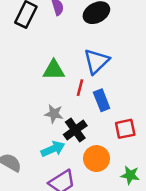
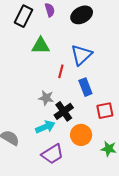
green triangle: (54, 70) -> (41, 46), moved
red line: (80, 88) -> (61, 71), moved

